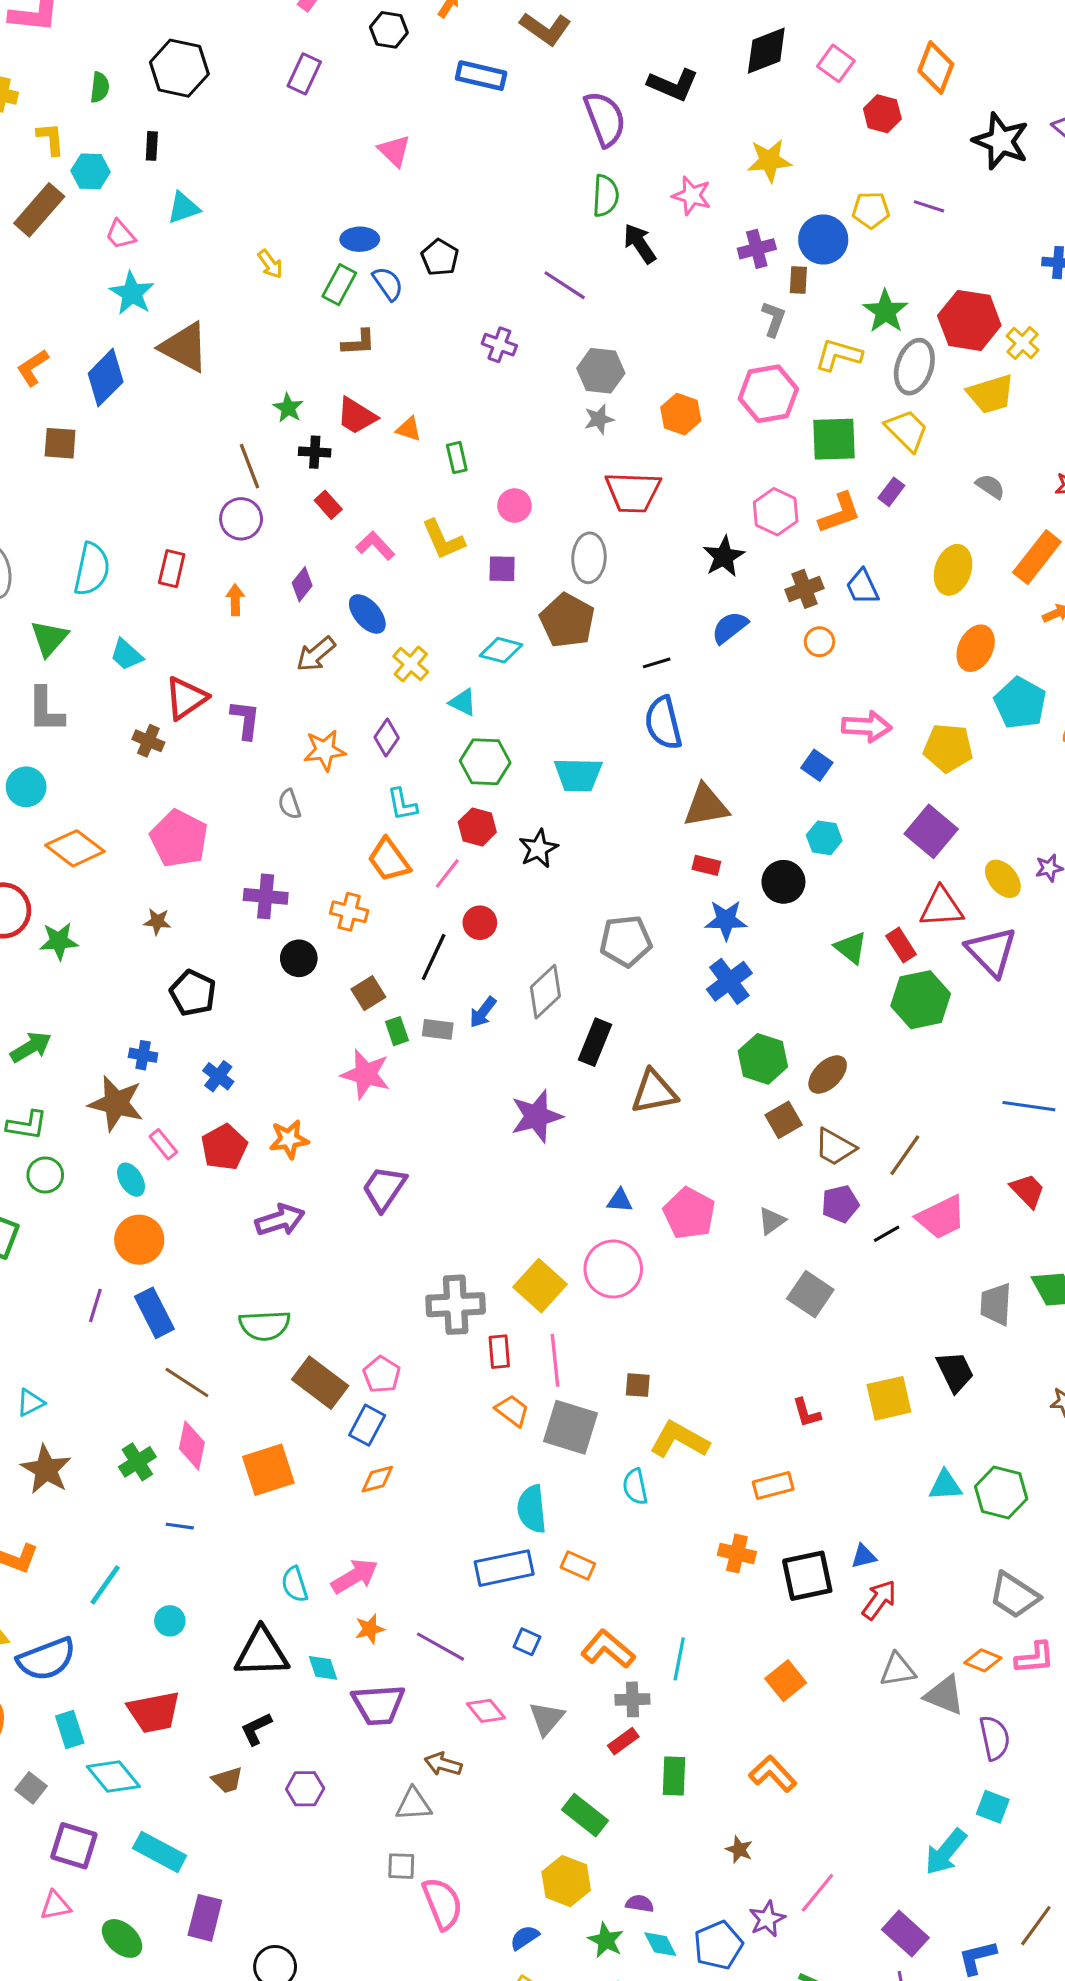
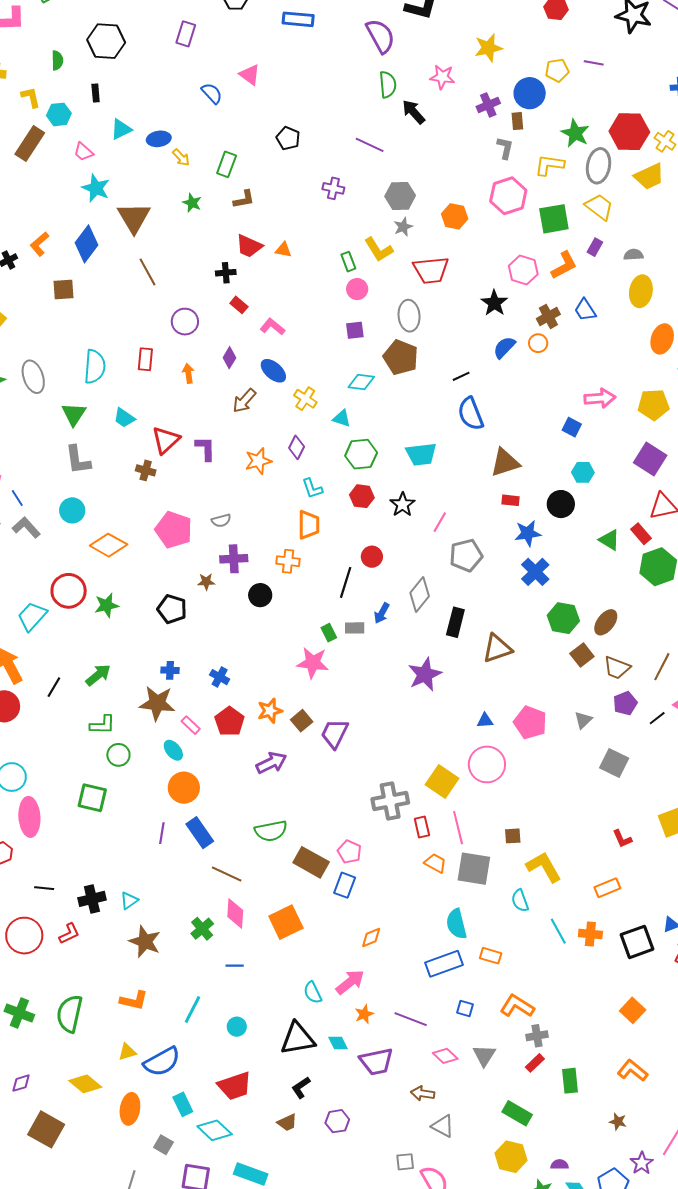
blue ellipse: (360, 239) -> (159, 139), moved
blue semicircle: (388, 283) -> (212, 93), moved
brown triangle: (184, 347) -> (134, 218), turned 39
green star: (288, 408) -> (192, 203), moved
green rectangle: (457, 458) -> (348, 262), moved
brown line: (249, 466) -> (148, 272), moved
gray semicircle: (990, 486) -> (633, 255), moved, turned -30
yellow L-shape: (443, 540) -> (379, 250), moved
orange circle: (819, 642) -> (538, 343), moved
gray semicircle: (289, 804) -> (221, 521), moved, turned -78
orange trapezoid: (389, 860) -> (309, 525), turned -136
pink line: (447, 873) -> (440, 522), moved
brown star: (157, 922) -> (206, 582), moved
black pentagon: (193, 993) -> (172, 609), moved
brown square: (368, 993) -> (302, 721), moved
yellow L-shape: (679, 1440) -> (544, 867), turned 39
orange diamond: (377, 1479) -> (371, 938), moved
cyan line: (679, 1659) -> (558, 931), moved, turned -32
gray triangle: (414, 1804) -> (443, 1126), moved, turned 40

